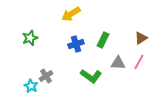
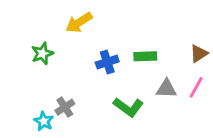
yellow arrow: (71, 14) -> (79, 22), moved
green rectangle: (103, 40) -> (145, 56), turned 63

